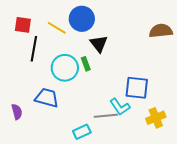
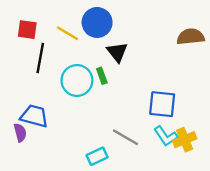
blue trapezoid: (47, 98) -> (34, 116), moved
cyan L-shape: (120, 107) -> (166, 136), moved
gray line: (106, 116) -> (125, 137), turned 35

